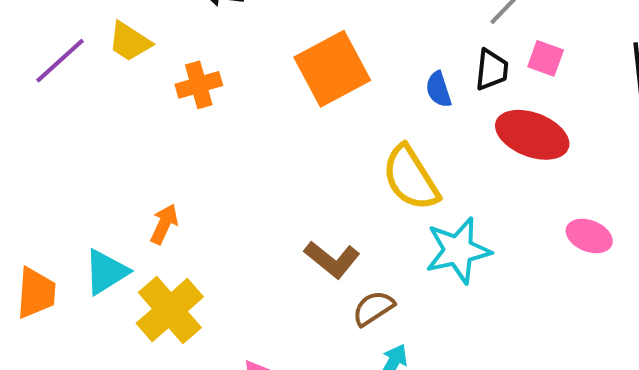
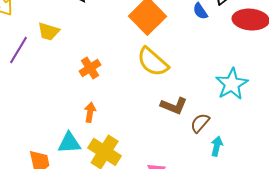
orange cross: (199, 85) -> (90, 68), moved
yellow semicircle: (411, 178) -> (153, 62), moved
cyan triangle: (106, 272) -> (69, 143), turned 45

